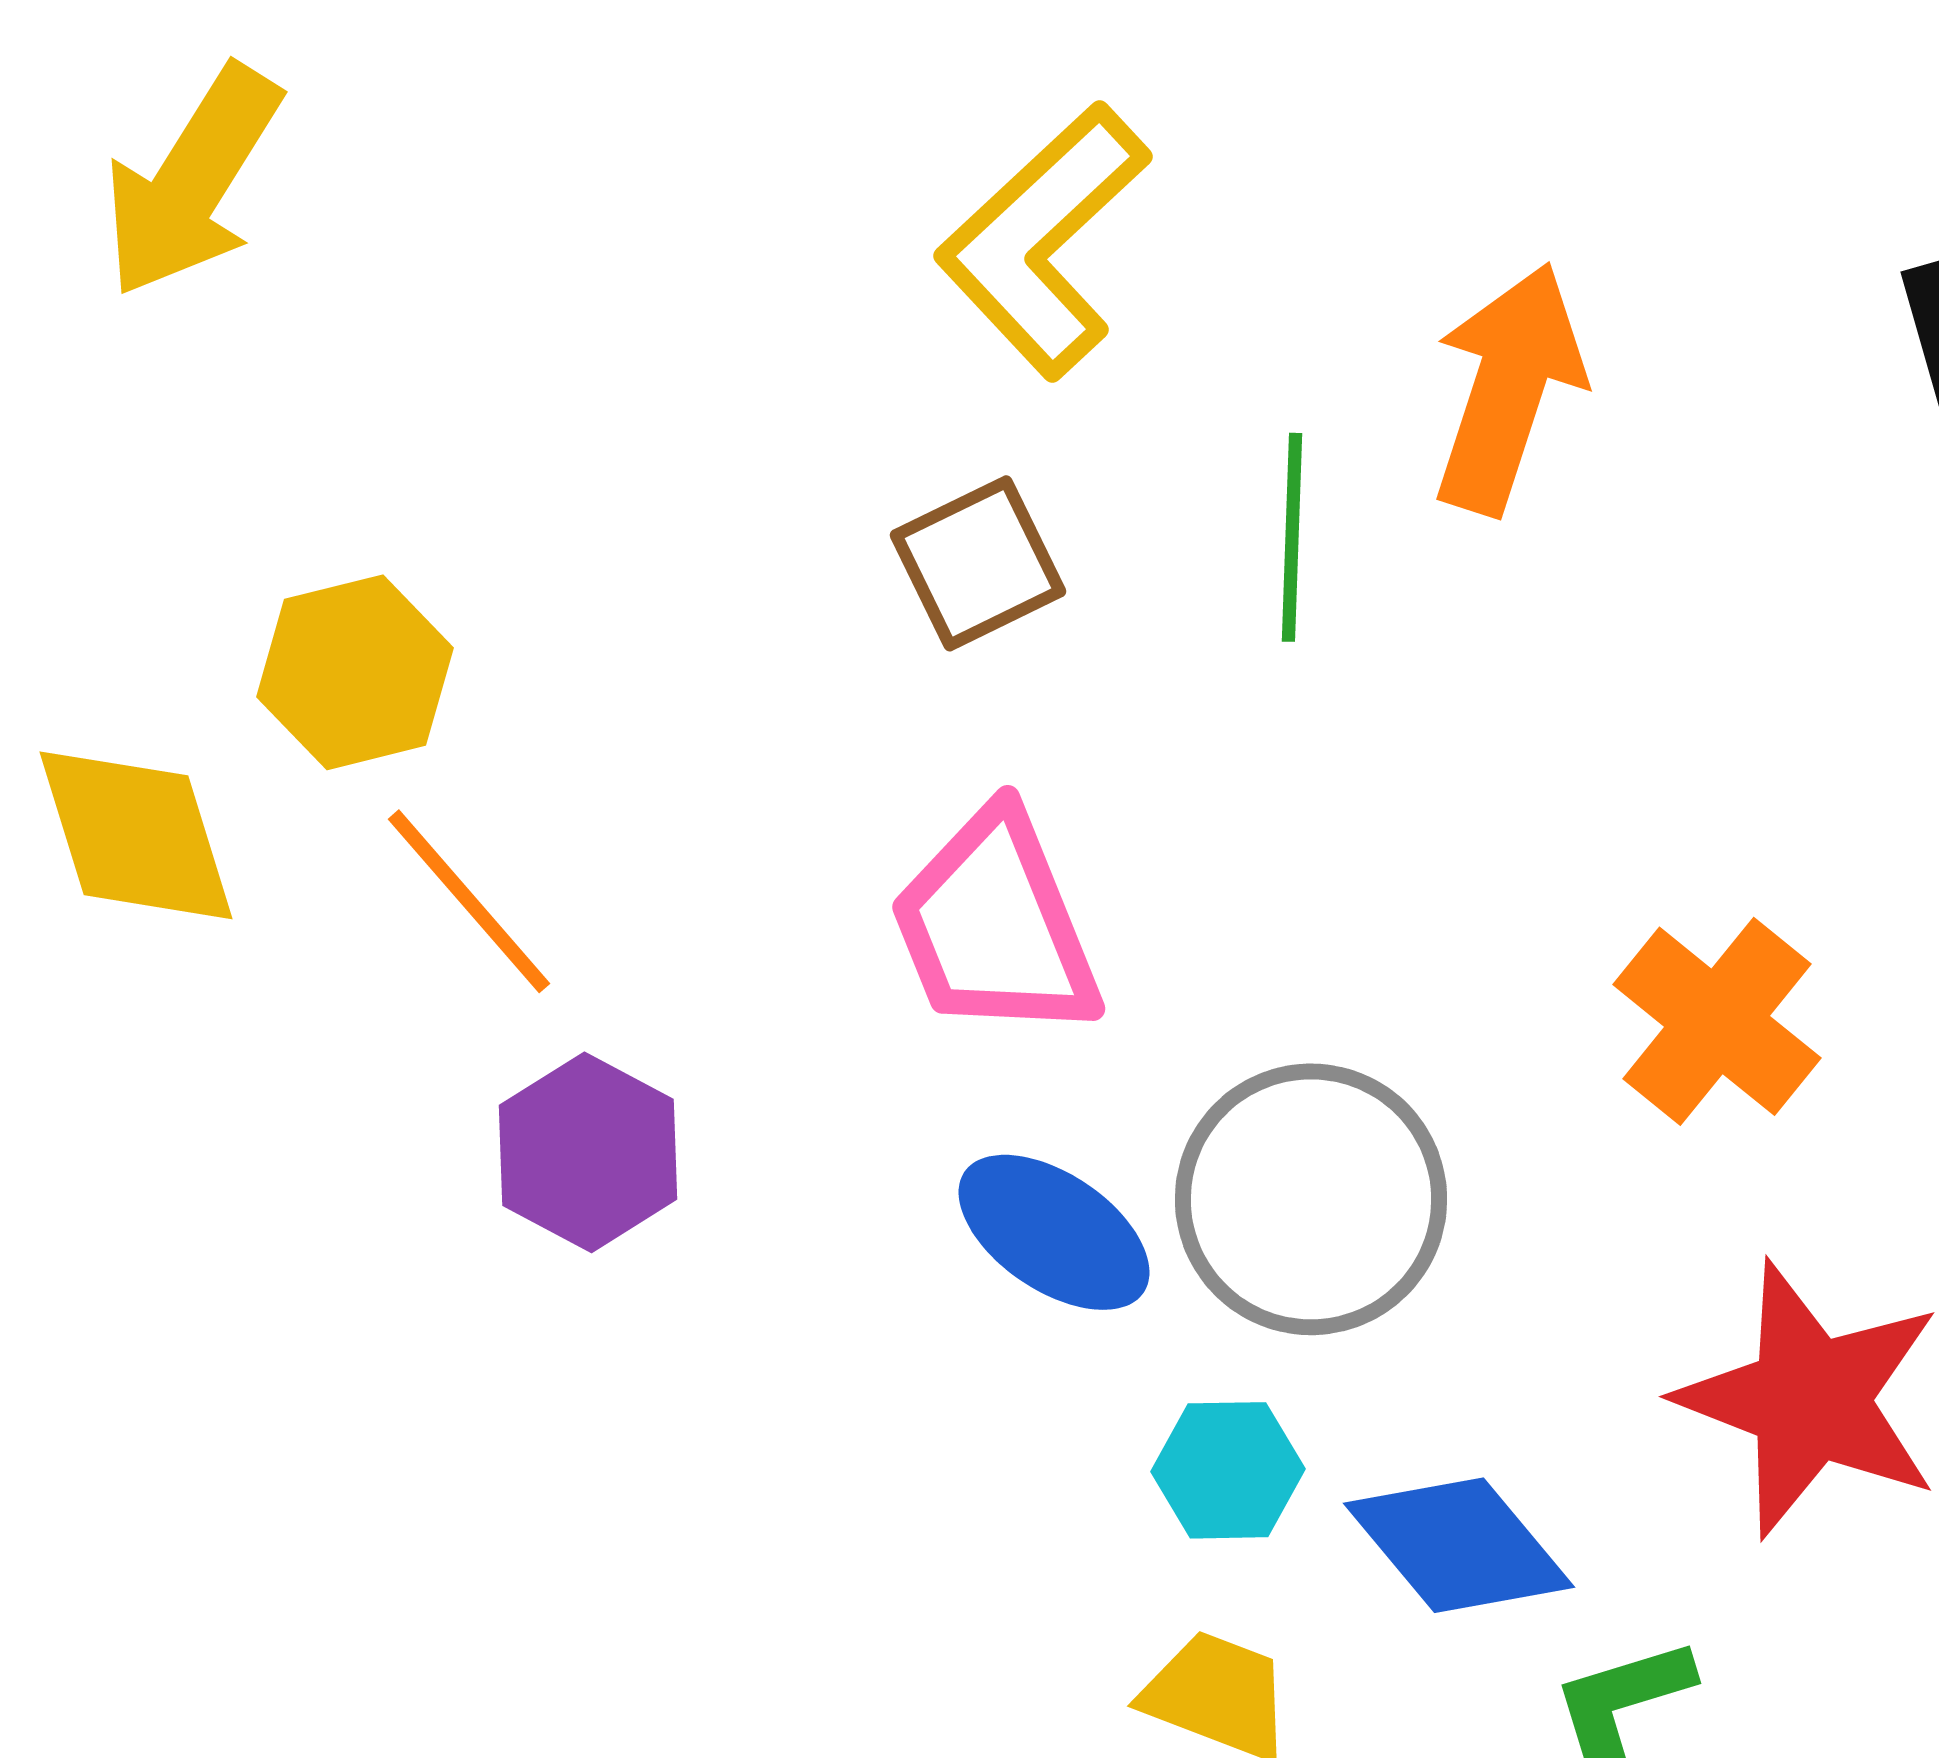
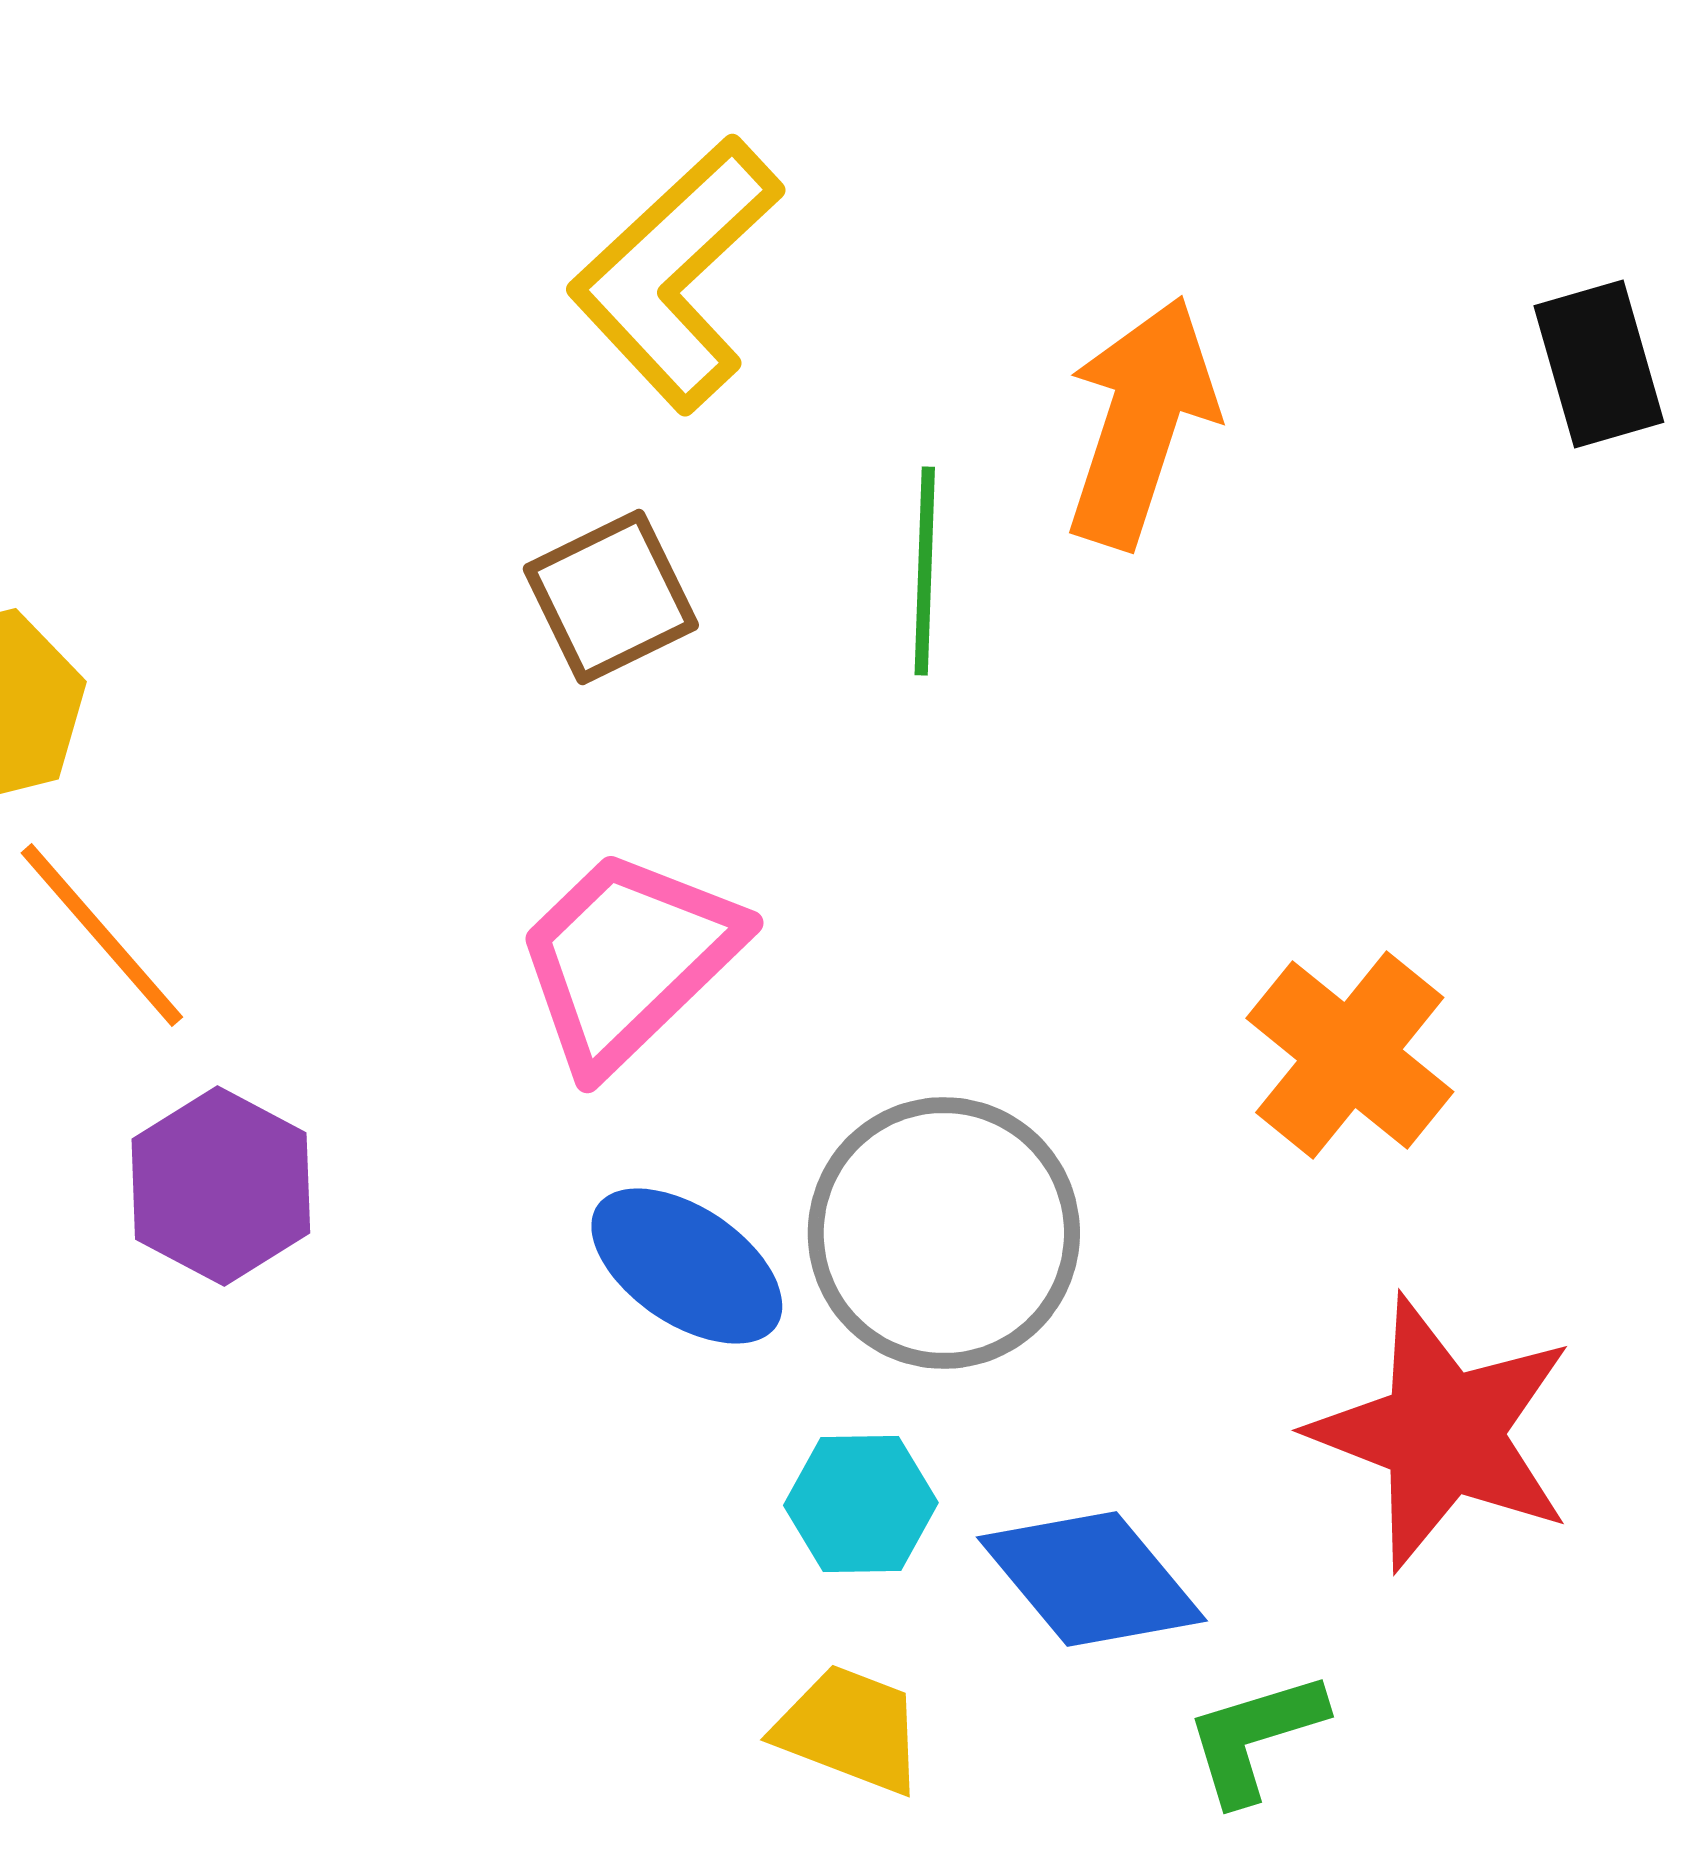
pink trapezoid: (995, 925) -> (628, 959), turned 68

